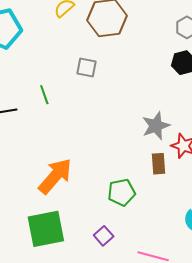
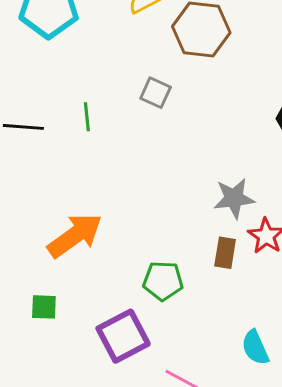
green square: (46, 229) -> (44, 307), size x0.5
purple square: (104, 236) -> (123, 336), size x1.8

